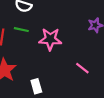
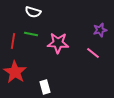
pink line: (82, 68) -> (93, 53), moved

